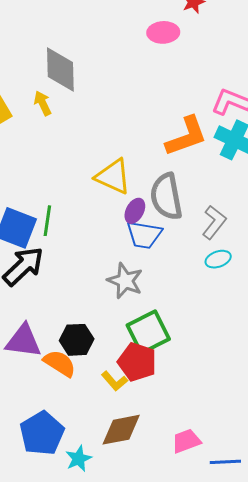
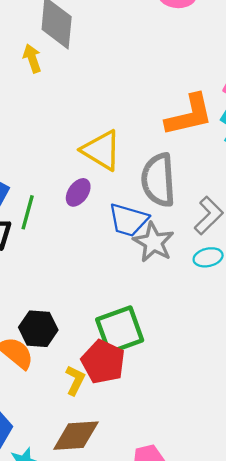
purple ellipse: (135, 211) -> (78, 192), moved
green line: (47, 221) -> (28, 212), moved
gray star: (125, 281) -> (154, 242), moved
yellow L-shape: (115, 381) -> (75, 380), turned -120

